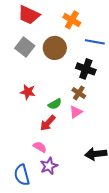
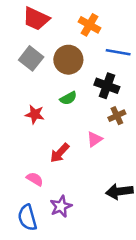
brown cross: (79, 93) -> (117, 116), moved, turned 32
green semicircle: (55, 104) -> (68, 98), moved
pink semicircle: (40, 147) -> (35, 179), moved

